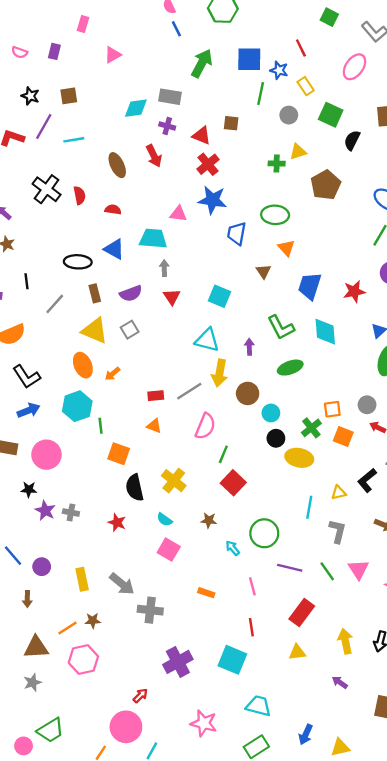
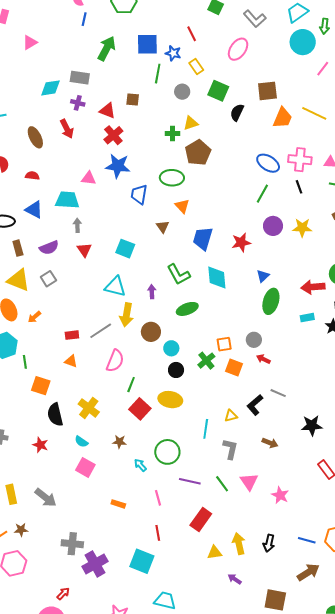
blue line: (176, 29) -> (84, 19), turned 40
brown pentagon: (326, 185) -> (198, 153), moved
yellow ellipse: (299, 458) -> (170, 400), moved
gray cross: (150, 610) -> (72, 544), moved
yellow triangle: (297, 652) -> (214, 553), moved

